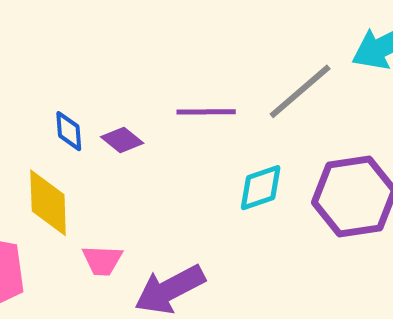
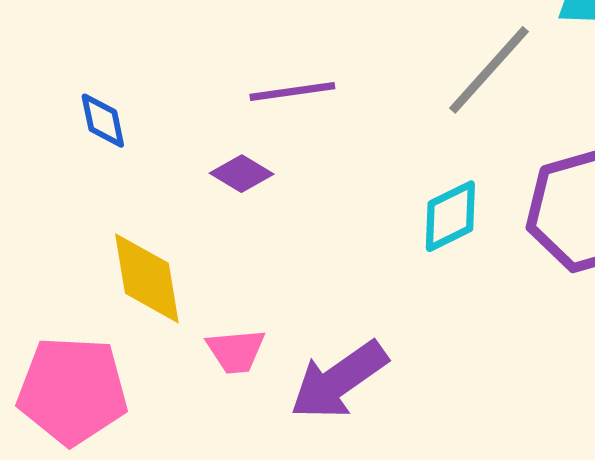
purple line: (206, 112) -> (292, 92), moved
blue diamond: (69, 131) -> (103, 121), moved

